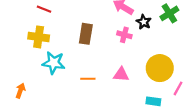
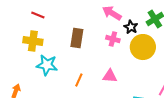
yellow circle: (160, 68) -> (143, 47), moved
orange line: (88, 79) -> (79, 80), turned -64

